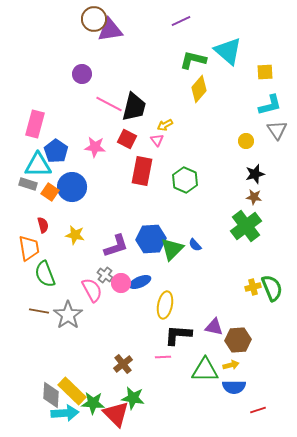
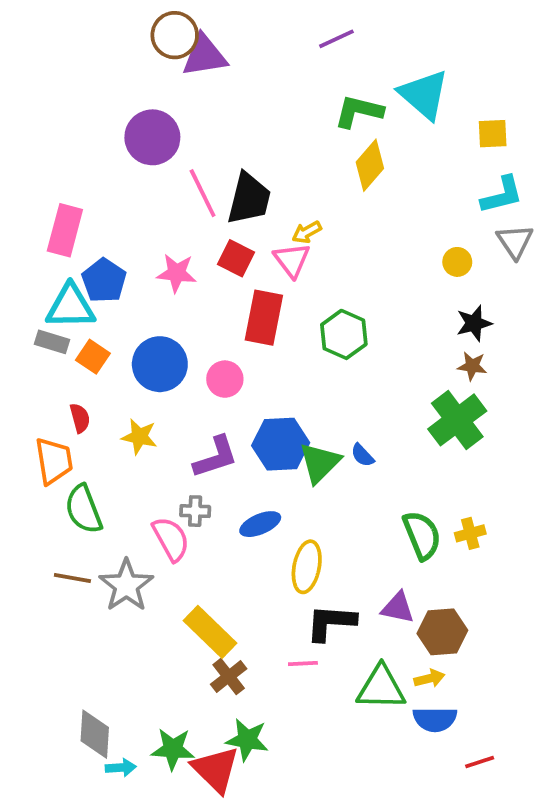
purple circle: (82, 74) -> (152, 137), size x1.5
pink line: (109, 104) -> (203, 193), turned 36
pink triangle: (157, 140) -> (292, 260), size x1.5
blue circle: (72, 187) -> (160, 364), moved
gray cross: (105, 275) -> (195, 511), turned -35
pink circle: (121, 283) -> (225, 379), moved
green semicircle: (272, 288) -> (422, 535), moved
yellow rectangle: (72, 391) -> (210, 632), moved
cyan arrow: (65, 413) -> (121, 768), size x0.6

